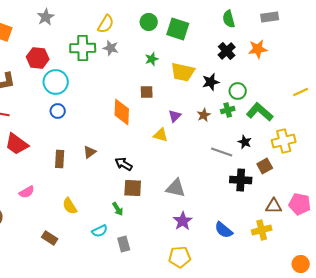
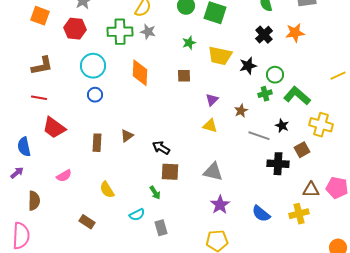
red hexagon: (38, 58) -> (75, 29), moved
orange diamond: (122, 112) -> (140, 73), moved
brown star: (204, 115) -> (241, 111), moved
yellow triangle: (161, 135) -> (210, 126), moved
yellow cross: (284, 141) -> (321, 125), turned 30

